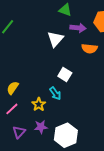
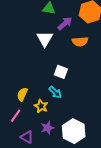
purple arrow: (78, 28) -> (65, 23), turned -35
yellow semicircle: (13, 88) -> (22, 94), moved
purple triangle: (19, 132) -> (27, 137), turned -32

